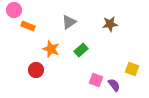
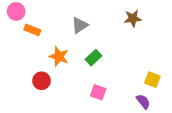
brown star: (110, 24) -> (133, 18), moved
pink square: (96, 80) -> (98, 92), moved
purple semicircle: (114, 85) -> (143, 102), moved

